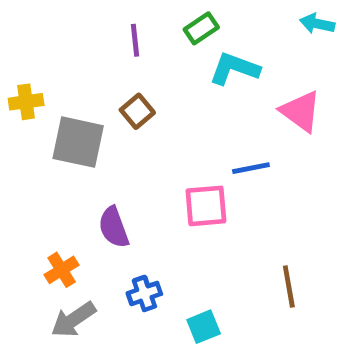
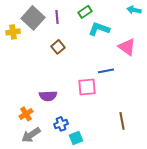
yellow cross: (26, 102) -> (13, 32), moved
gray square: (78, 142) -> (33, 18), moved, turned 30
purple semicircle: (114, 227) -> (48, 96), turned -72
cyan square: (204, 327) -> (76, 138), moved

